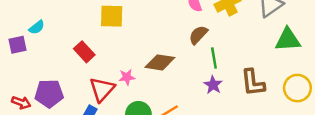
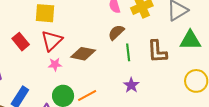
brown L-shape: (253, 83) -> (157, 52), moved
purple star: (213, 85) -> (131, 85), moved
red triangle: (102, 89) -> (52, 41), moved

